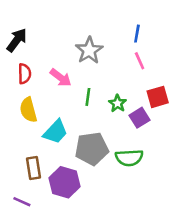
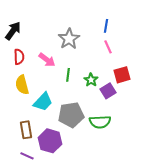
purple line: (22, 202) -> (27, 156), moved

